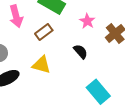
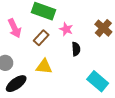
pink star: (87, 21) -> (66, 29), moved
black semicircle: (81, 51) -> (76, 49), turned 48

